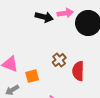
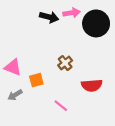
red semicircle: (78, 71) -> (92, 85), moved, turned -96

